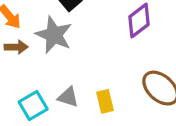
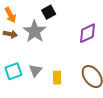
gray triangle: (68, 97) -> (35, 70), turned 40

